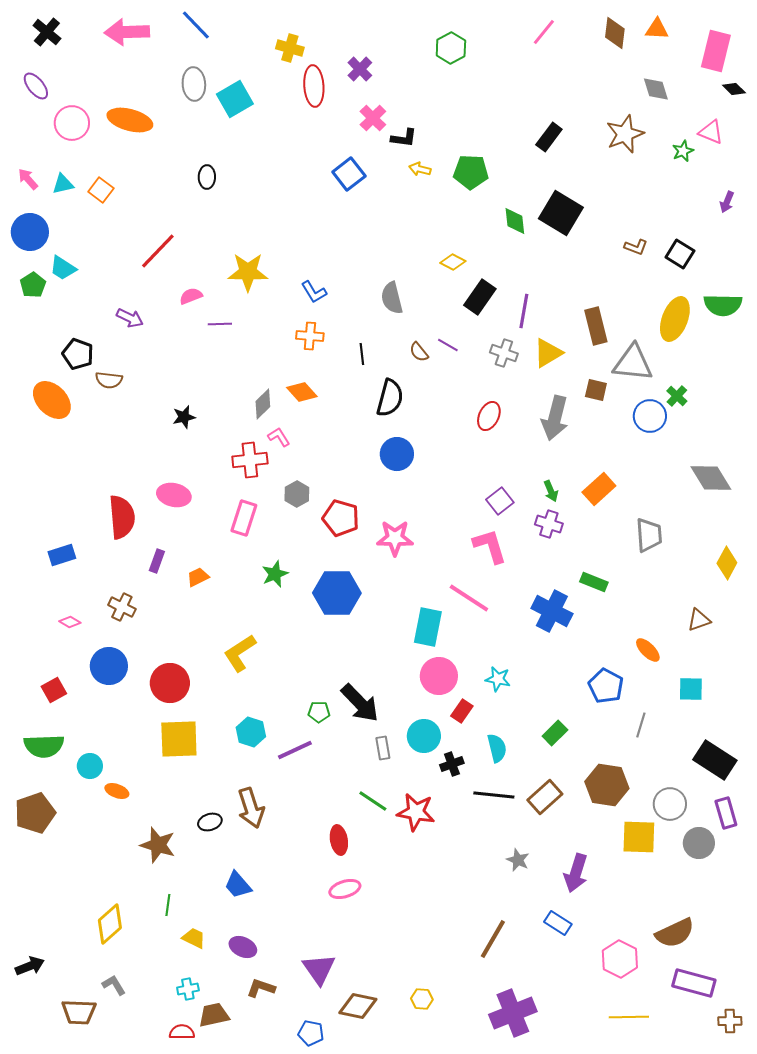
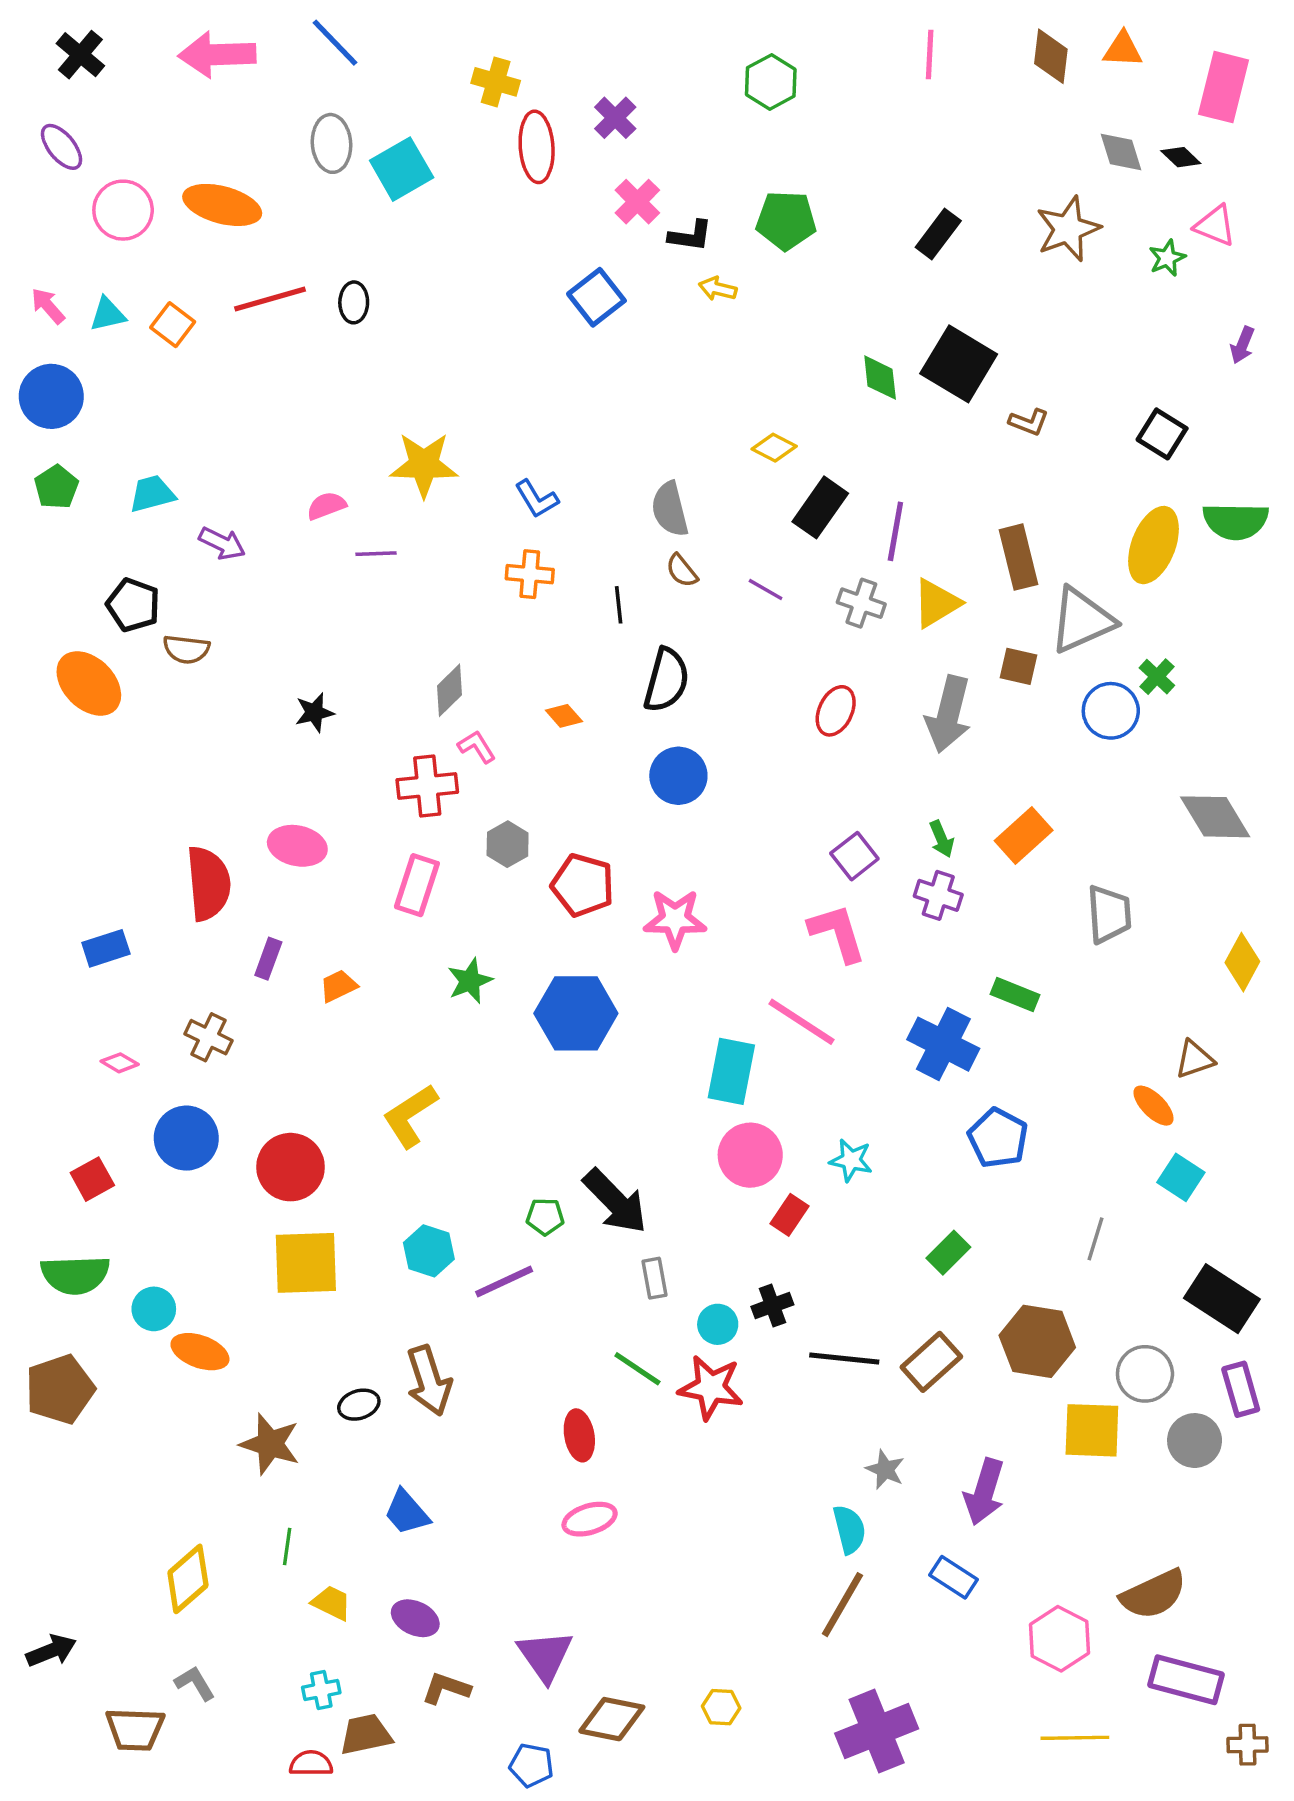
pink line: (544, 32) -> (930, 55), turned -36
black diamond: (734, 89) -> (1181, 157), moved
green pentagon: (471, 172) -> (786, 220), moved
brown L-shape: (636, 247) -> (1029, 422), moved
red line: (158, 251) -> (270, 299), moved, turned 30
cyan trapezoid: (63, 268) -> (152, 494), moved, turned 132
brown semicircle: (419, 352) -> (682, 571), moved
gray triangle: (633, 363) -> (1082, 620), turned -30
orange diamond: (302, 392) -> (564, 716), moved, size x0.7
orange ellipse: (648, 650) -> (1154, 1106), moved
blue pentagon: (606, 686) -> (998, 1138), moved
cyan square: (691, 689) -> (1181, 1177), turned 32
cyan circle: (424, 736) -> (718, 1324), moved, size x0.7
cyan semicircle: (497, 748) -> (849, 1529), moved
orange ellipse: (117, 791) -> (200, 1352), size x1.4

